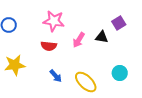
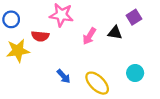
red semicircle: (49, 46) -> (40, 36), moved
yellow star: (15, 65) -> (18, 51), moved

